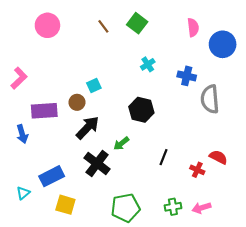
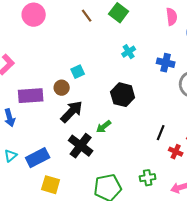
black line: (163, 157) -> (161, 133), moved
cyan triangle: (23, 193) -> (11, 156), moved
green cross: (173, 207) -> (148, 178), moved

